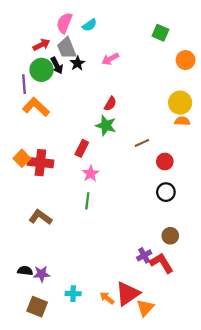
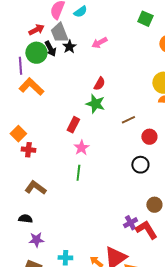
red cross: (40, 163) -> (28, 150), moved, size x0.6
black circle: (166, 192) -> (140, 165), moved
black semicircle: (25, 271) -> (25, 219), moved

